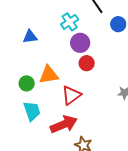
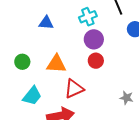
green circle: (27, 83) -> (22, 62), moved
cyan trapezoid: (32, 111) -> (32, 96), turned 45

